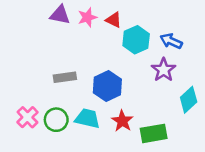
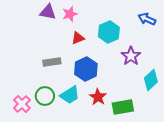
red triangle: (114, 20) -> (78, 38), moved, turned -48
blue arrow: (171, 41) -> (147, 19), moved
pink cross: (27, 117) -> (22, 104), moved
cyan trapezoid: (87, 118) -> (70, 95), turned 135

